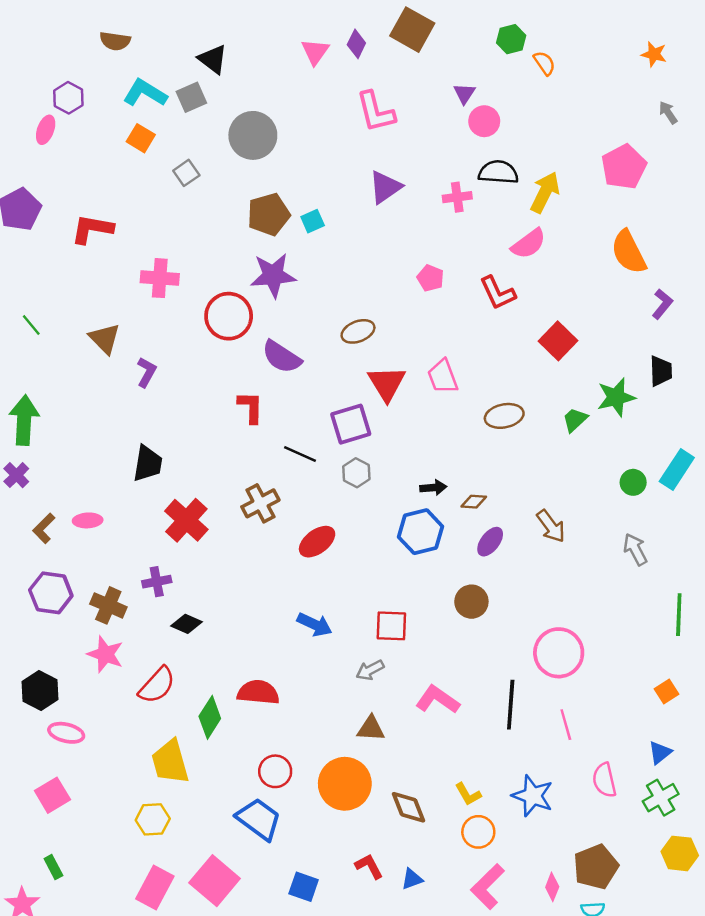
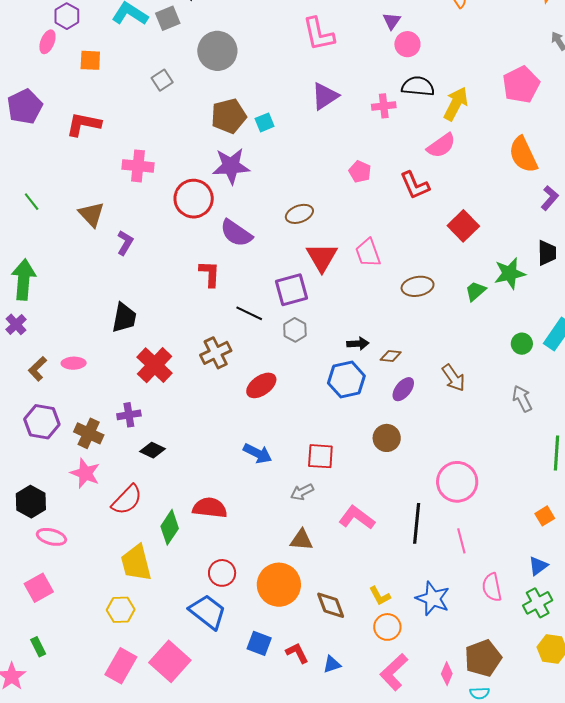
orange square: (141, 138) -> (90, 60), moved, turned -30
blue square: (304, 887) -> (259, 643), moved

